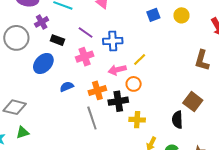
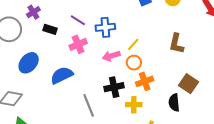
brown L-shape: (202, 60) -> (176, 44), moved
blue ellipse: (43, 63) -> (29, 63), moved
orange circle: (134, 84) -> (134, 63), moved
blue semicircle: (67, 87) -> (62, 75), size x1.6
orange cross: (97, 90) -> (145, 81), moved

